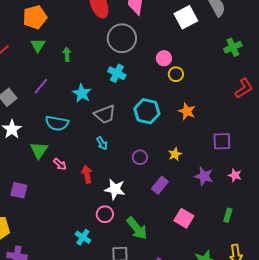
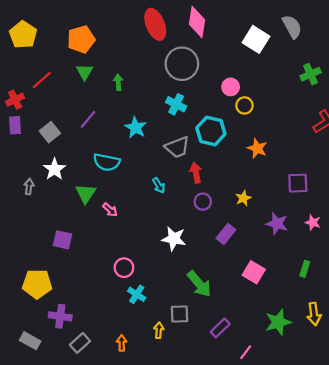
white square: (186, 17) -> (256, 39), turned -30
cyan hexagon: (147, 111) -> (211, 131), moved
gray trapezoid: (105, 114) -> (177, 147), moved
red arrow: (87, 174) -> (196, 173), moved
pink circle: (105, 214) -> (124, 268), moved

